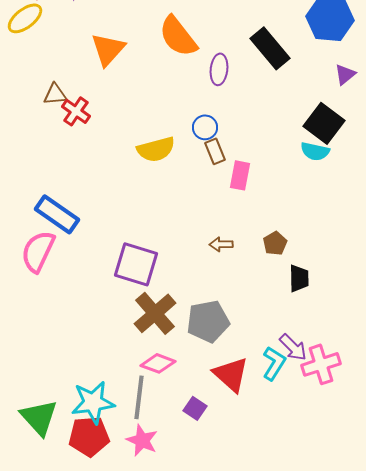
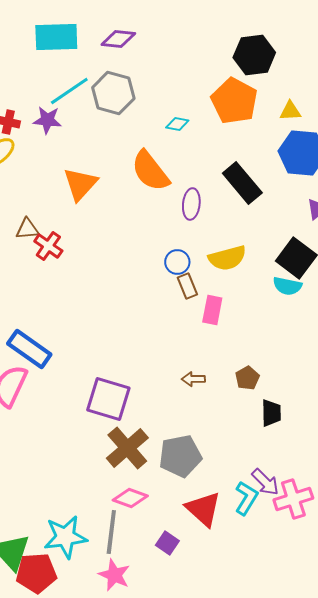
yellow semicircle: (156, 149) -> (227, 258), moved
red pentagon: (89, 436) -> (36, 573), moved

